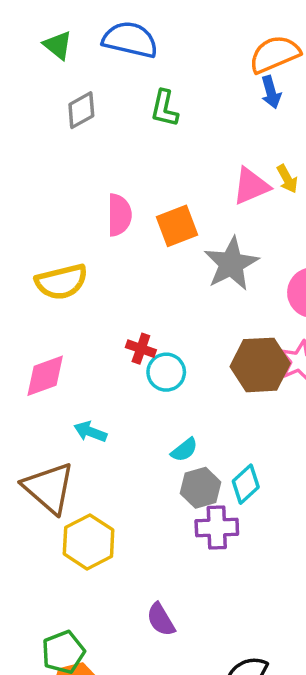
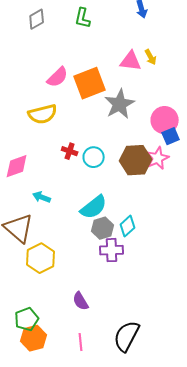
pink triangle: (251, 186) -> (131, 61), turned 30
pink semicircle: (119, 215) -> (58, 77), turned 45
orange square: (177, 226) -> (90, 83), size x1.4
yellow semicircle: (61, 282) -> (43, 114), moved
cyan circle: (166, 372) -> (94, 157), moved
cyan semicircle: (184, 450) -> (94, 207), size x1.8

